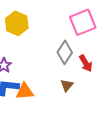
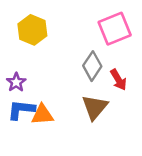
brown triangle: (67, 85) -> (95, 107), size x1.6

